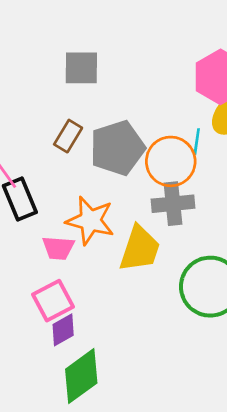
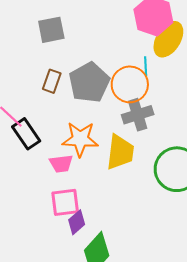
pink square: (53, 301) -> (65, 202), turned 32

